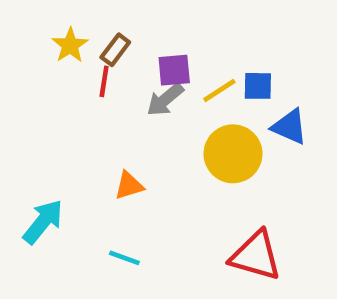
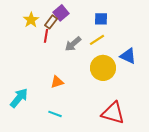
purple square: (174, 70) -> (61, 13), moved, turned -35
blue square: (258, 86) -> (101, 19), moved

